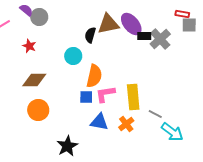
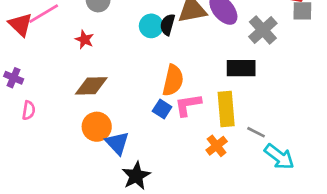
black rectangle: (144, 36) -> (241, 68), moved, size x1.5
cyan circle: (73, 56) -> (151, 26), moved
blue square: (86, 97) -> (162, 109), turned 32
blue triangle: (99, 122) -> (117, 143), moved, turned 36

